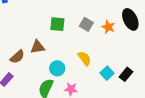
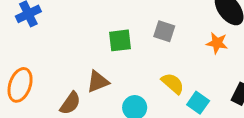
orange star: (108, 27) -> (217, 43), moved
cyan square: (107, 73) -> (198, 103), moved

